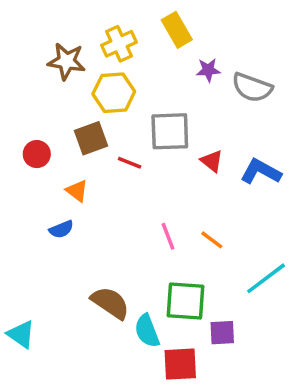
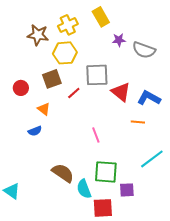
red triangle: (212, 161) -> (121, 92), size x1.5
red line: (130, 163) -> (74, 93), turned -64
orange line: (212, 240) -> (138, 122), moved, turned -32

